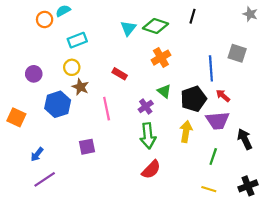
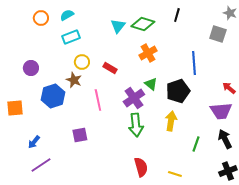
cyan semicircle: (63, 11) -> (67, 15), moved
gray square: (237, 53) -> (218, 34), moved
yellow circle: (72, 67) -> (82, 62), moved
red arrow: (223, 96) -> (229, 88), moved
purple cross: (146, 106) -> (134, 98), size x1.5
orange square: (16, 117) -> (15, 108), turned -30
purple trapezoid: (218, 121) -> (221, 111), moved
black arrow: (245, 139) -> (225, 139), moved
red semicircle: (151, 170) -> (141, 167), moved, turned -60
yellow line: (209, 189) -> (175, 174), moved

